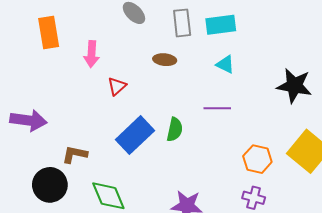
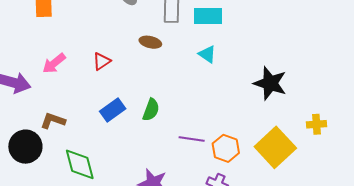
pink arrow: (92, 54) -> (54, 63), moved, turned 40
purple line: (217, 108) -> (192, 139), moved
blue rectangle: (135, 135) -> (113, 110), size x0.7

